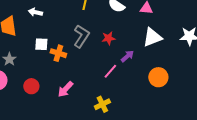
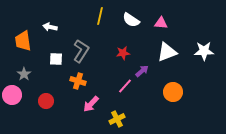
gray L-shape: (81, 36) -> (81, 51), moved
orange cross: (58, 53) -> (78, 81), moved
pink arrow: (65, 89) -> (91, 104), moved

